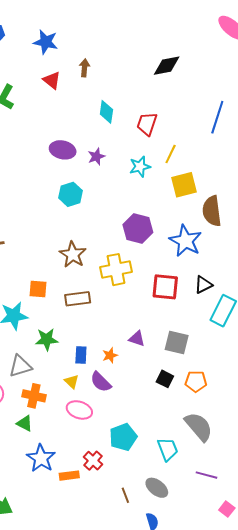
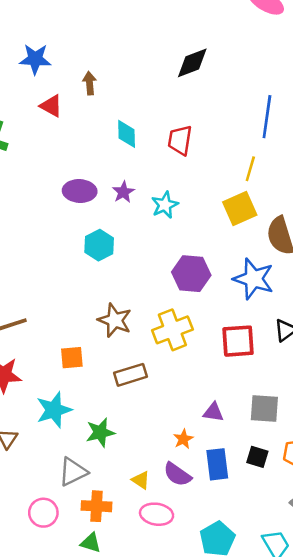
yellow line: (171, 154) -> (250, 169), moved
cyan star: (140, 167) -> (165, 205), moved
orange square: (38, 289) -> (72, 358), moved
blue rectangle: (81, 355) -> (217, 464), moved, size x1.4

